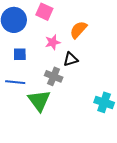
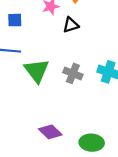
gray cross: (54, 76) -> (73, 73), moved

